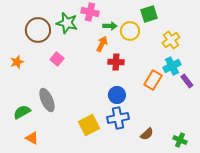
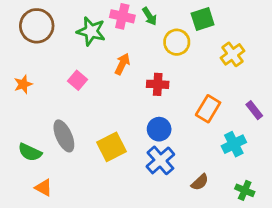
green arrow: (110, 26) -> (150, 16), moved, turned 56
brown circle: (38, 30) -> (37, 26), moved
orange arrow: (102, 44) -> (122, 64), moved
cyan cross: (172, 66) -> (234, 144), moved
green semicircle: (22, 112) -> (30, 152), turned -126
blue cross: (118, 118) -> (160, 160), turned -30
yellow square: (89, 125) -> (111, 147), moved

